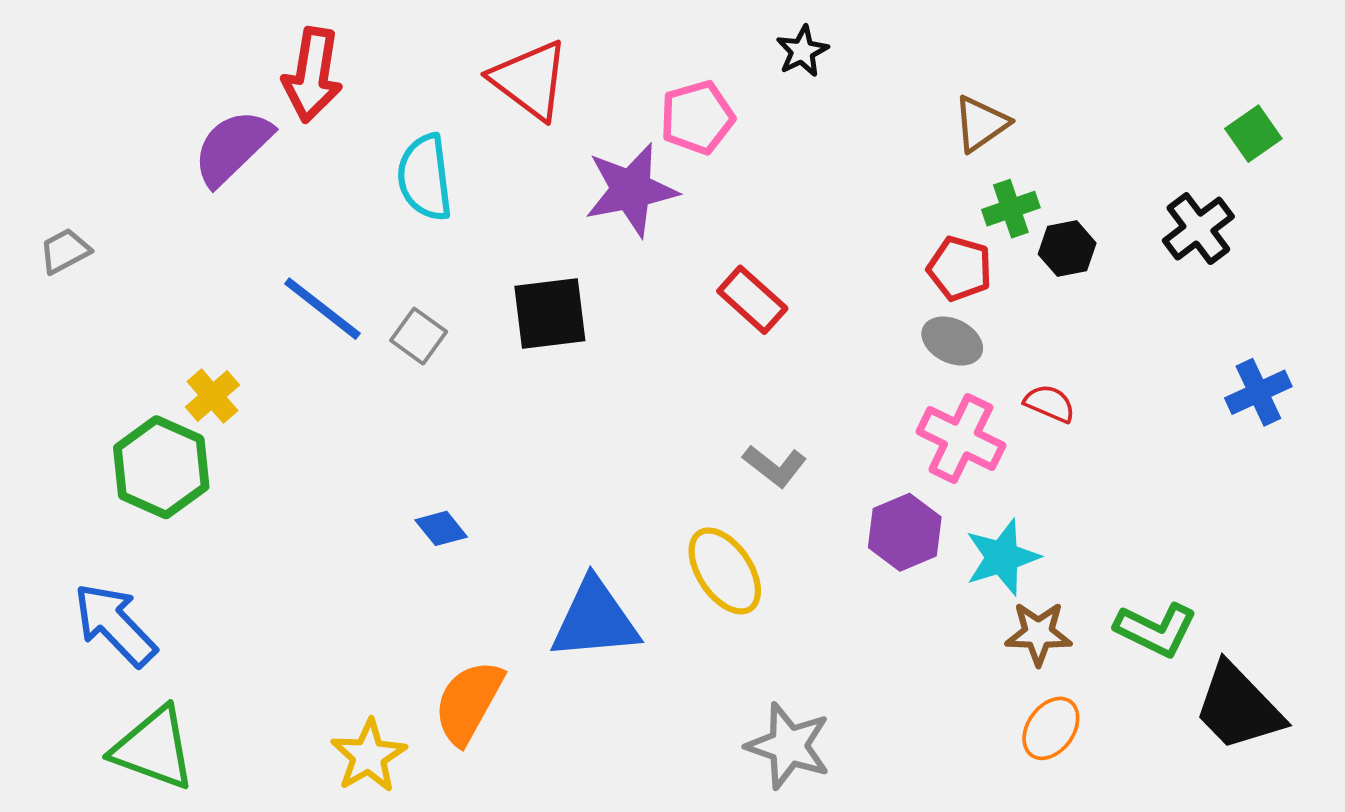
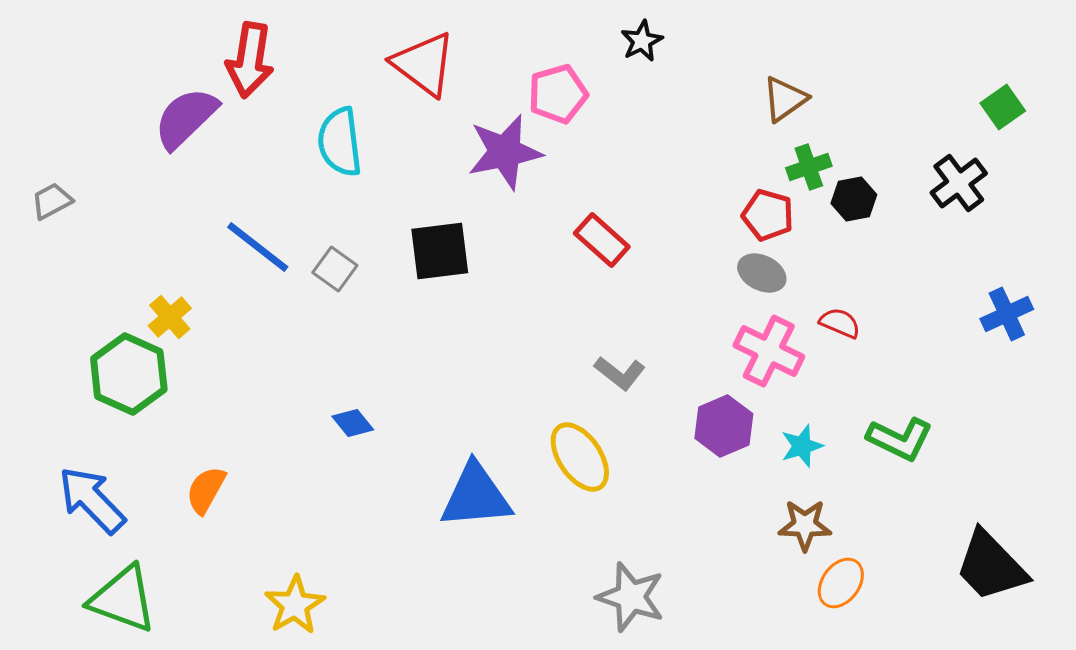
cyan star: (1002, 557) -> (802, 446), size x0.7
green L-shape: (1156, 630) -> (900, 439), moved
brown star: (1038, 633) -> (805, 525), moved
orange semicircle: (469, 702) -> (206, 490), moved, size x0.7

